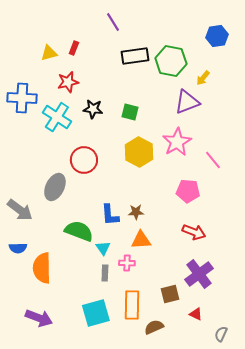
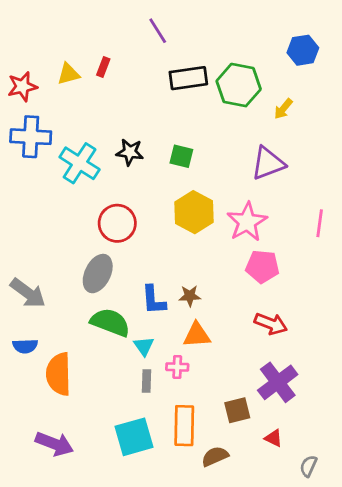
red star: (68, 82) -> (22, 86), moved
purple triangle: (187, 102) -> (268, 163), moved
pink star: (177, 142) -> (247, 222), moved
pink line: (213, 160) -> (320, 223), moved, turned 48
gray ellipse: (55, 187) -> (98, 274), moved

